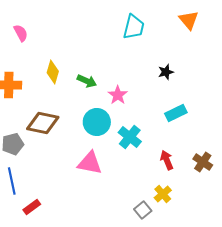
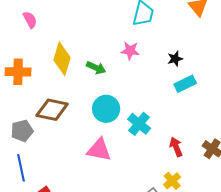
yellow diamond: (53, 72) -> (62, 59), size x1.4
pink star: (118, 95) -> (130, 51), moved, turned -30
cyan rectangle: (176, 113) -> (185, 84), moved

